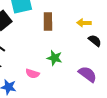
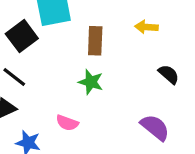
yellow arrow: (84, 23) -> (146, 27), moved
green star: (55, 58) -> (91, 82), moved

